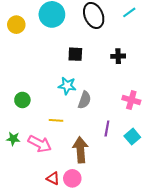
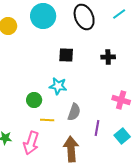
green circle: (22, 100) -> (34, 100), moved
gray semicircle: (85, 100) -> (74, 112), moved
pink arrow: (40, 144) -> (31, 143), turned 80

